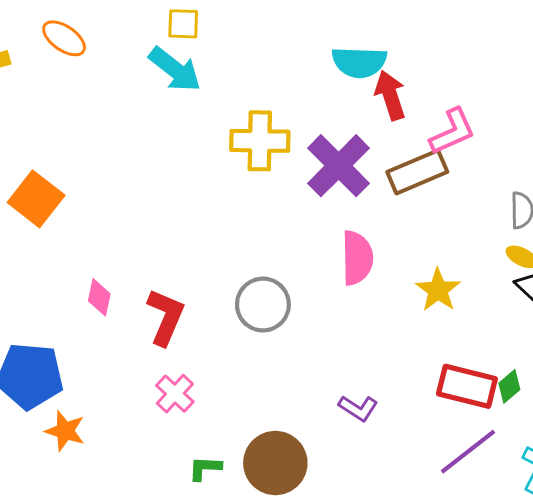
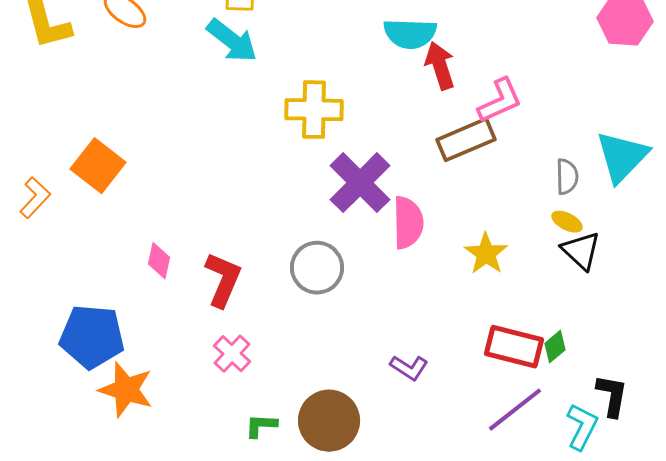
purple cross: (339, 166) -> (360, 183), moved
orange star: (65, 431) -> (126, 390), size x1.4

